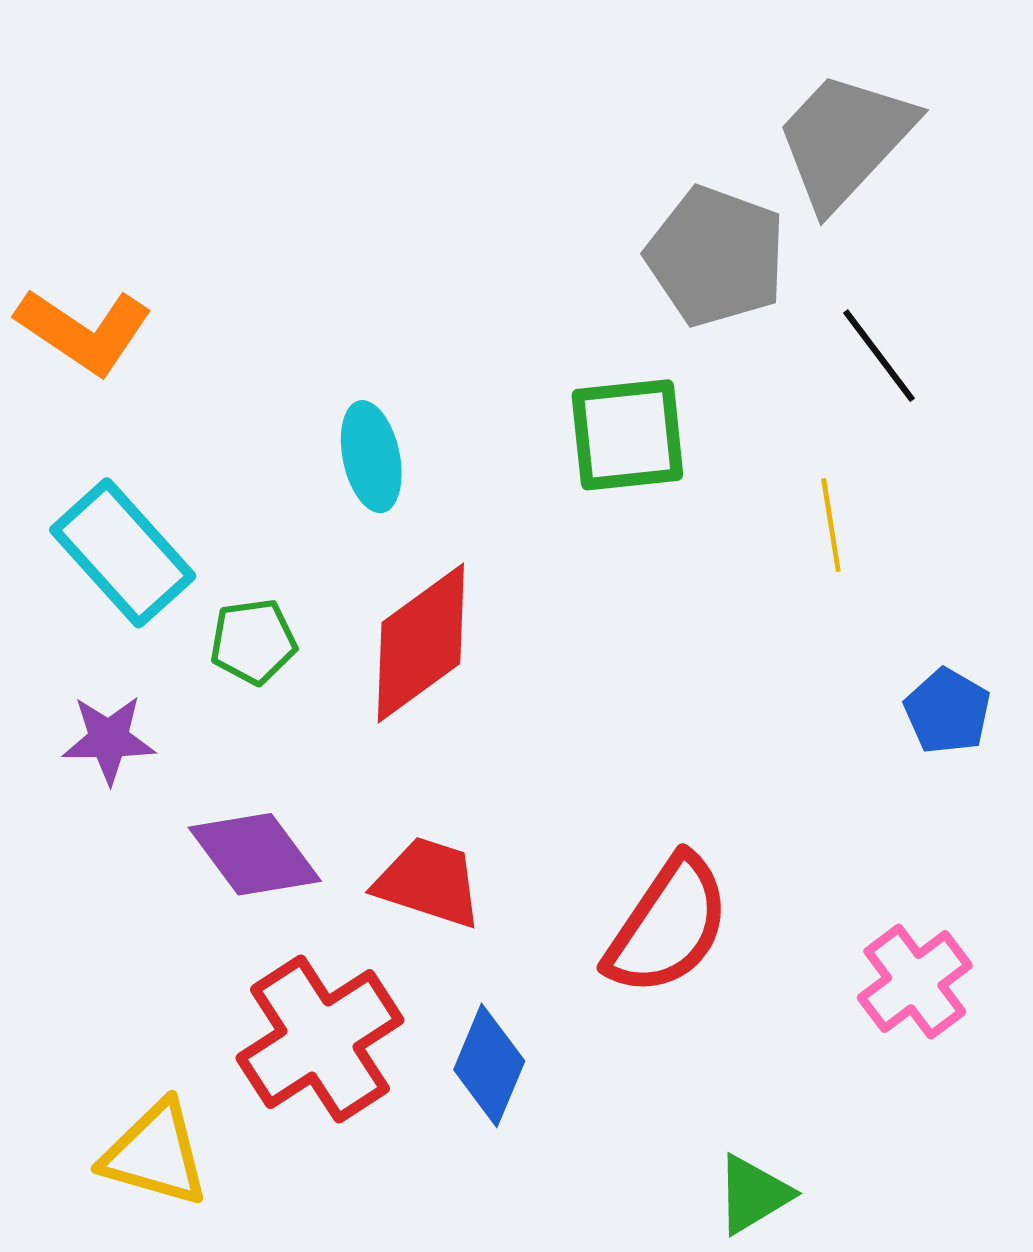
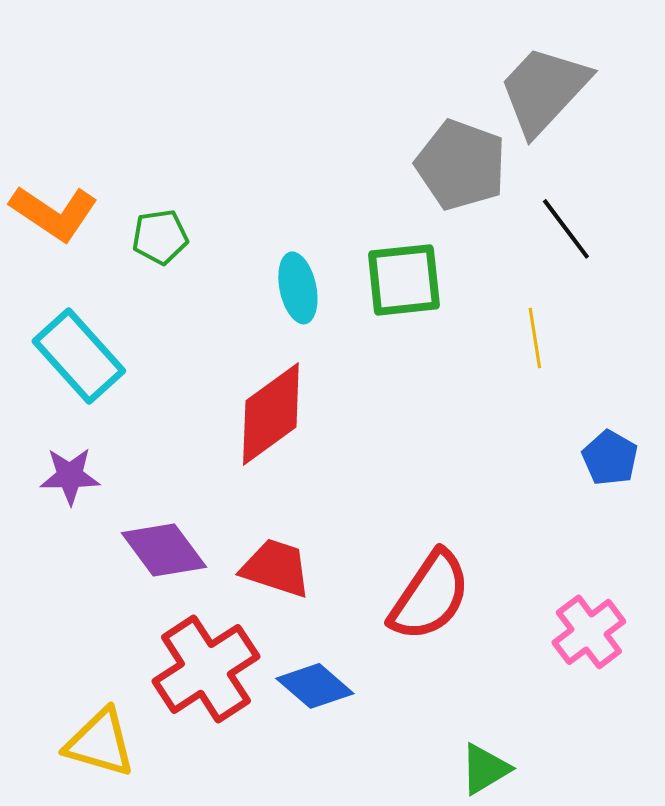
cyan ellipse: (371, 457) -> (298, 288), moved
green pentagon: (253, 641) -> (160, 237), moved
blue diamond: (489, 1065) -> (315, 686), turned -72

